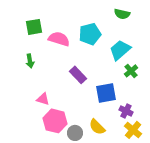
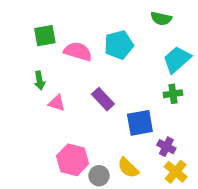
cyan trapezoid: (120, 50) -> (177, 59), moved
green cross: (131, 71) -> (173, 94), turned 32
pink triangle: (43, 99) -> (57, 103), moved

